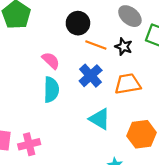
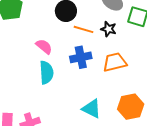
blue cross: (91, 76) -> (81, 57), turned 35
cyan triangle: (100, 119) -> (92, 109), moved

